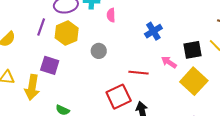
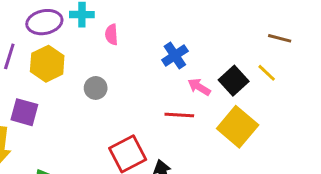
black square: (192, 50) -> (234, 81), turned -30
pink arrow: (169, 62) -> (199, 87), moved
red line: (138, 73) -> (179, 115), moved

